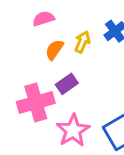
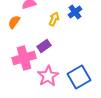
orange semicircle: (54, 50) -> (14, 22), moved

